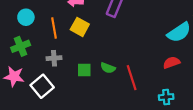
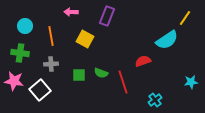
yellow square: (80, 27) -> (85, 39), moved
green cross: (21, 46) -> (20, 53), turned 30
red semicircle: (172, 63) -> (143, 61), moved
cyan cross: (166, 97) -> (155, 100), turned -32

